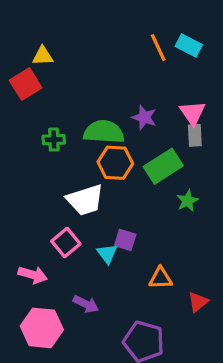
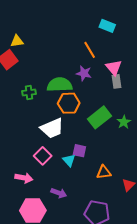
orange line: (158, 48) -> (90, 50), moved
green rectangle: (163, 166) -> (100, 117), moved
green star: (188, 201) -> (124, 122), moved

